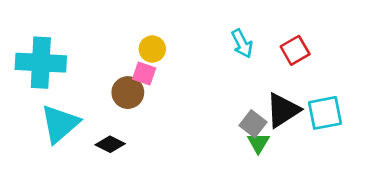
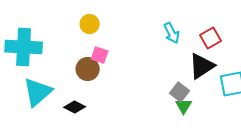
yellow circle: (152, 49) -> (90, 24), moved
black triangle: (283, 110) -> (202, 66), moved

